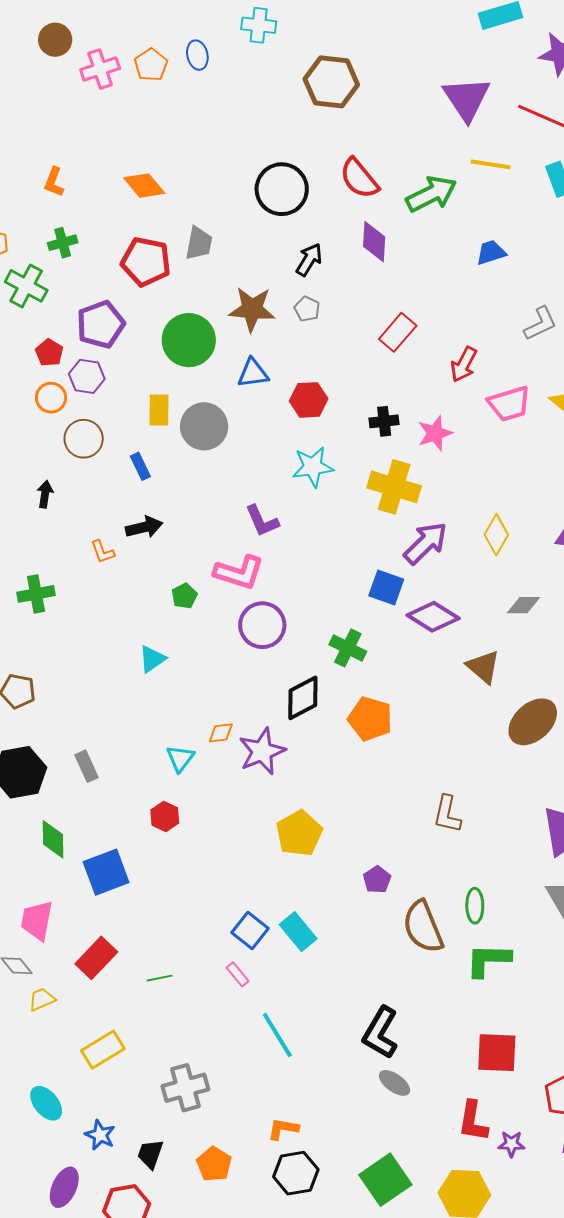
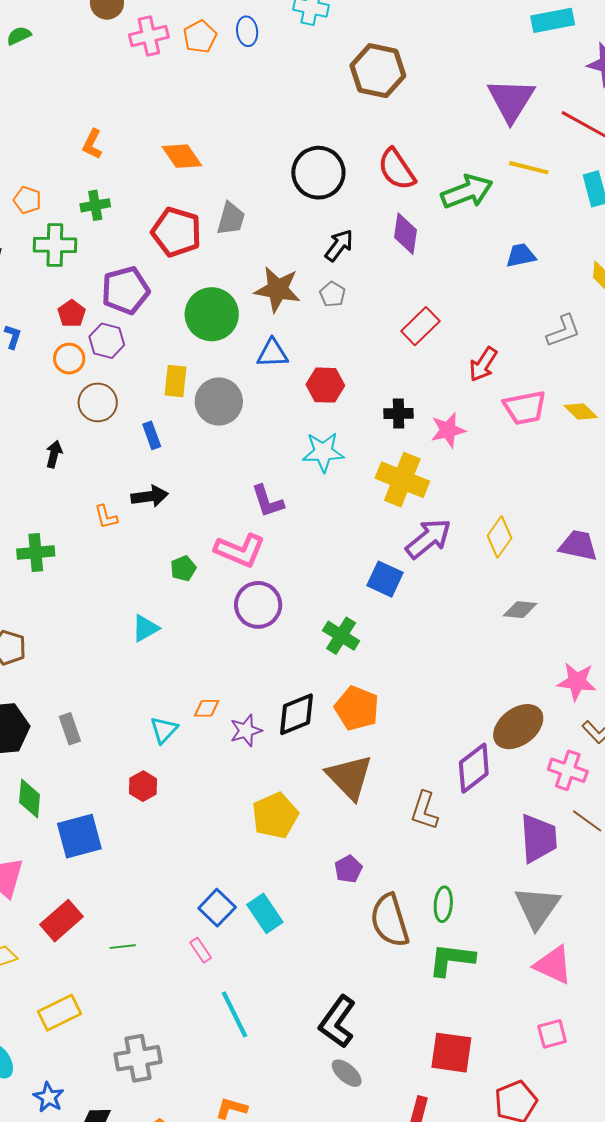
green cross: (26, 286) -> (55, 245), turned -33
purple diamond: (433, 617) -> (474, 768), moved, turned -75
brown triangle: (483, 667) -> (349, 777), moved, size x1.4
black diamond: (303, 698) -> (296, 714), moved
purple star: (262, 751) -> (246, 731), size x0.7

